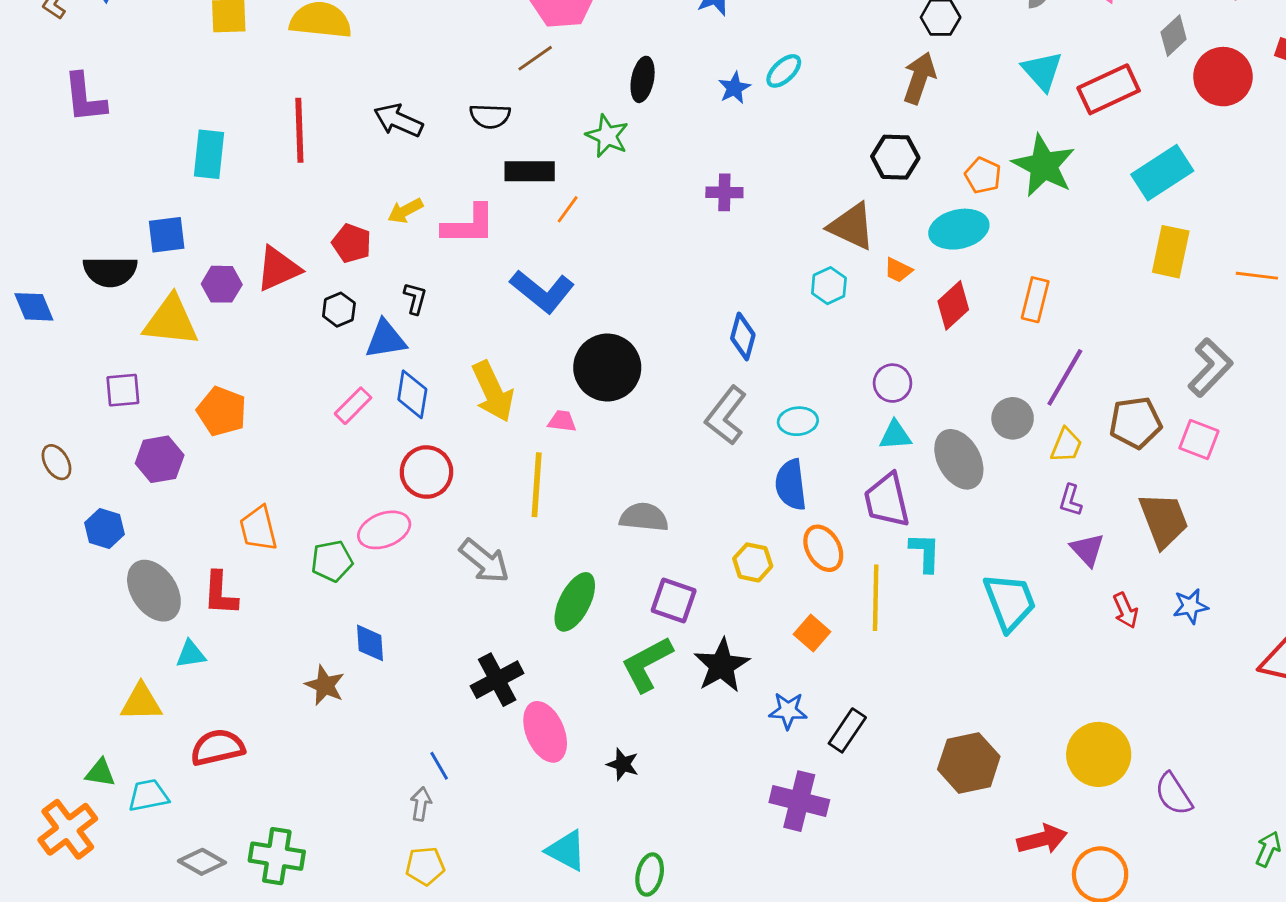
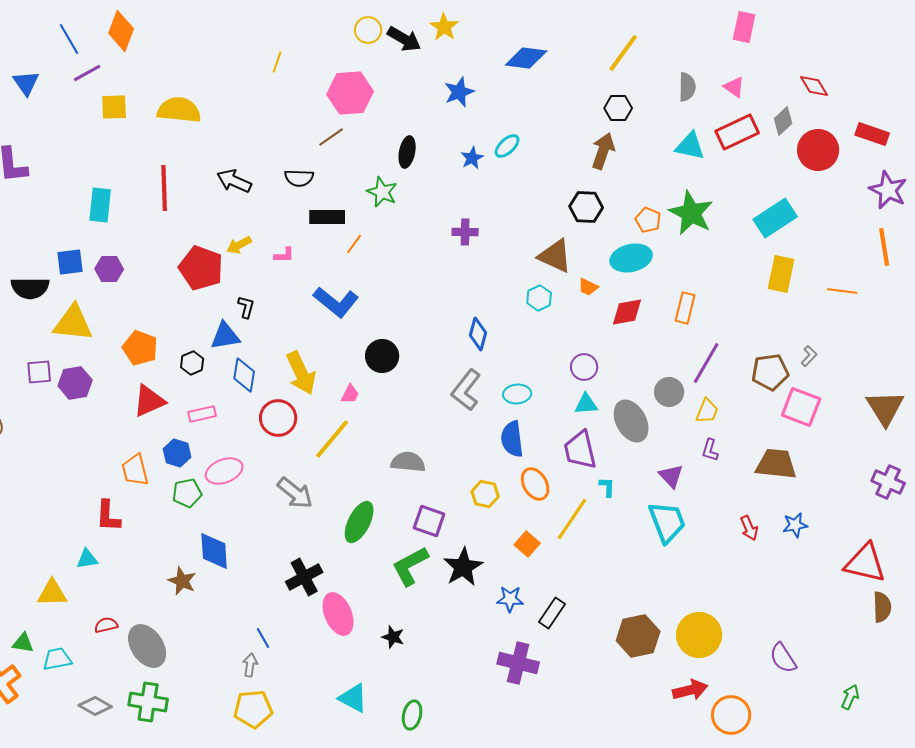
cyan triangle: (1042, 71) -> (690, 146), turned -36
red rectangle: (1109, 89) -> (737, 132), moved
pink L-shape: (469, 225) -> (284, 255), size x0.5
red pentagon: (352, 243) -> (201, 268), size x1.6
red triangle: (278, 269) -> (149, 401), moved
purple hexagon: (222, 284) -> (109, 269), moved
red diamond: (953, 305) -> (627, 312), turned 32
black hexagon: (339, 310) -> (192, 363), moved
black circle: (607, 368) -> (382, 356), size x0.7
gray L-shape: (1210, 368) -> (809, 356), size x0.5
pink rectangle: (353, 406) -> (202, 414), moved, turned 32
orange pentagon: (222, 411) -> (140, 348), moved
pink trapezoid: (562, 421) -> (350, 394), turned 110
brown pentagon: (1135, 423) -> (770, 372), moved
pink square: (1199, 440) -> (801, 407), size x1.4
purple hexagon: (160, 459) -> (75, 383), moved
red circle: (426, 472) -> (278, 418), moved
yellow line: (537, 485) -> (332, 439), turned 36
brown trapezoid: (1164, 520) -> (776, 464), turned -63
blue hexagon: (104, 529) -> (177, 453), moved
purple triangle: (1087, 550) -> (671, 476), moved
cyan L-shape: (925, 553) -> (607, 487), size x0.7
gray ellipse: (154, 591) -> (147, 646), moved
yellow line: (876, 598) -> (572, 519), turned 33
blue diamond: (370, 643) -> (214, 551), size x1.4
red semicircle: (217, 747) -> (106, 625), size x0.6
yellow circle: (1099, 754) -> (699, 635), moved
yellow pentagon: (425, 866) -> (253, 709), size x1.4

